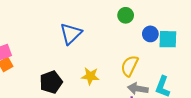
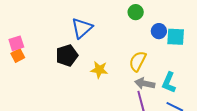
black pentagon: (51, 82) -> (67, 55), moved

